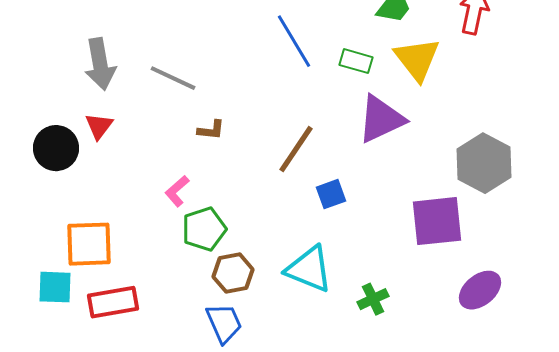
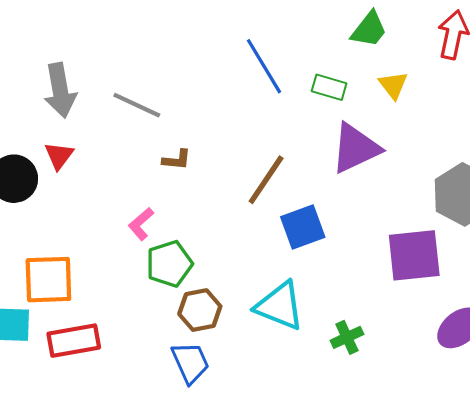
yellow triangle: (417, 59) -> (393, 85), size x0.6
blue square: (331, 194) -> (303, 227), size x1.4

